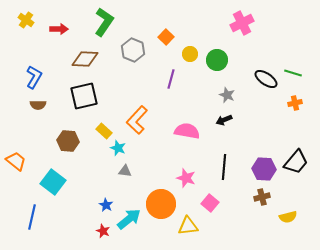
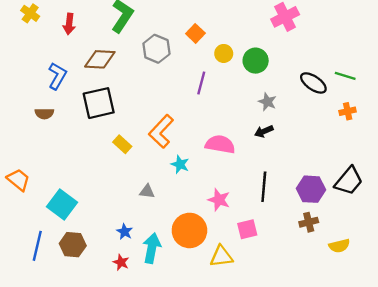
red arrow: (59, 29) -> (69, 24), turned 96
blue L-shape: (34, 77) -> (57, 76), moved
brown hexagon: (68, 141) -> (73, 245), moved
cyan star: (118, 148) -> (180, 164), moved
pink square: (210, 203) -> (247, 229), turned 36
cyan arrow: (129, 219) -> (152, 248), turned -40

